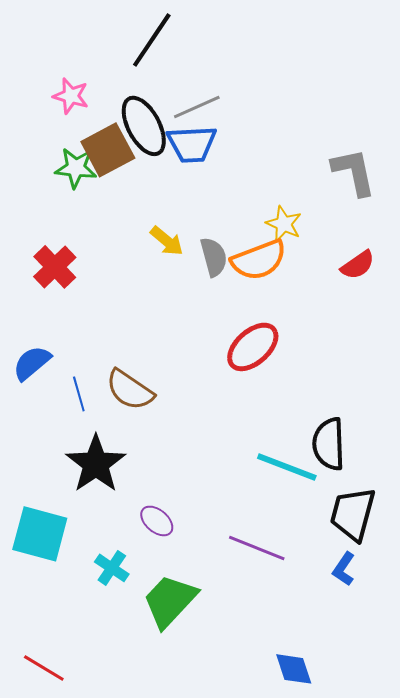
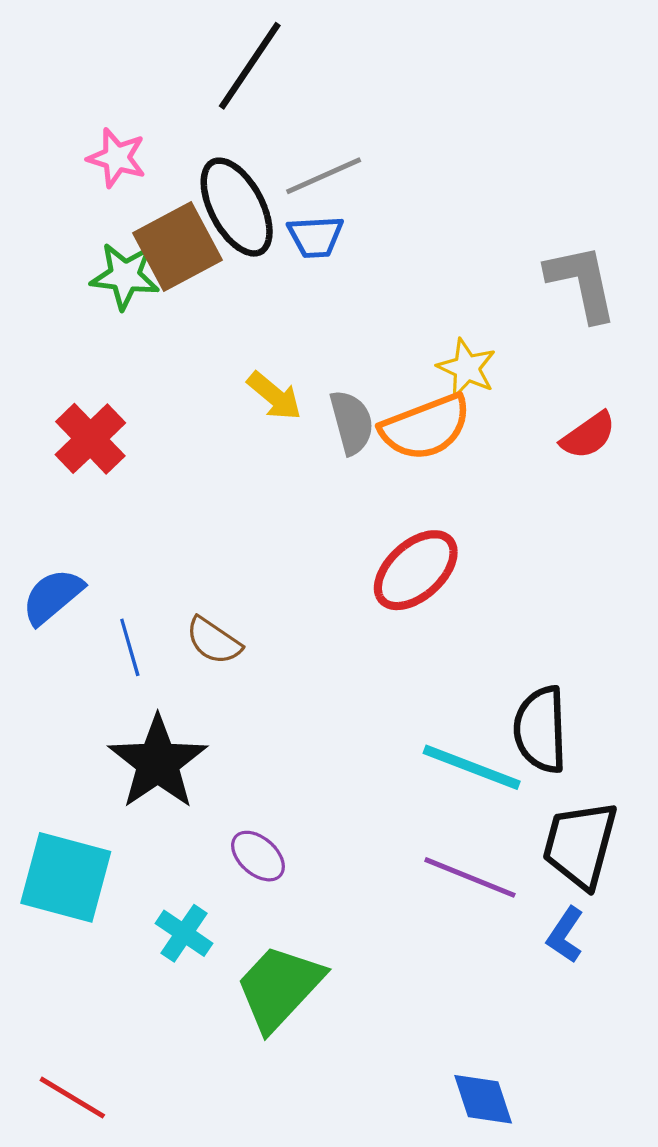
blue trapezoid: (192, 144) -> (315, 237), size x0.7
brown semicircle: (130, 390) -> (214, 641), size x0.7
purple line: (257, 548) -> (470, 877), moved

